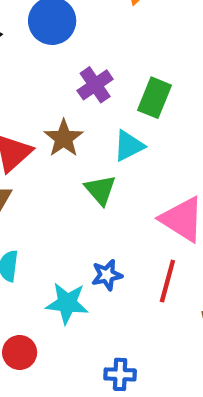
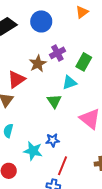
brown star: (64, 138) -> (38, 64), moved
red line: (167, 281) -> (63, 166), moved

